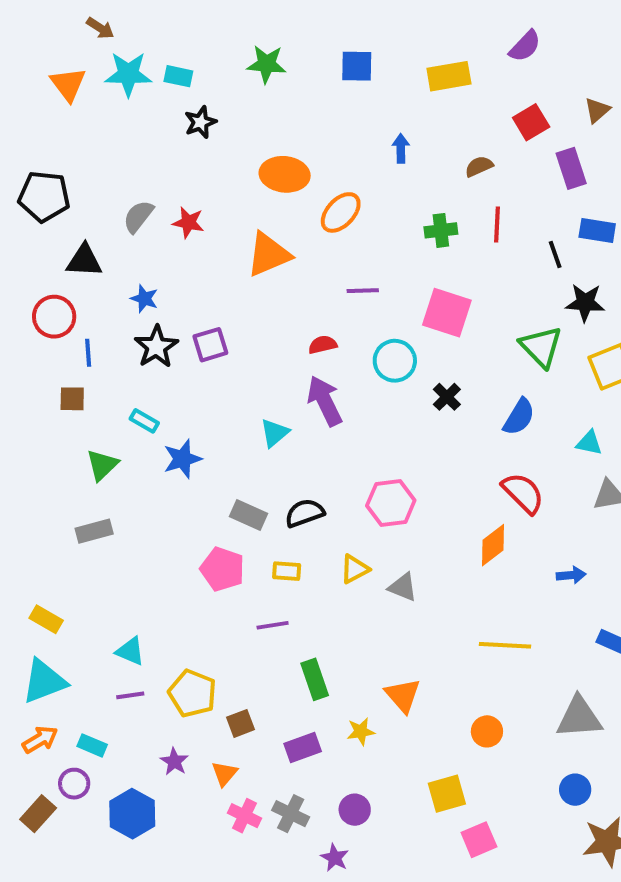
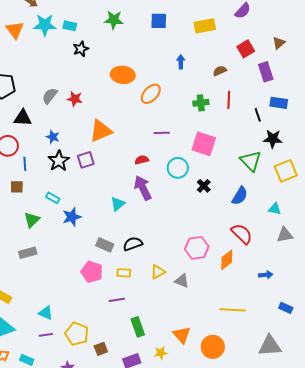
orange triangle: (269, 255) -> (101, 131), moved
pink hexagon: (391, 503) -> (197, 248), moved
orange circle: (487, 731) -> (213, 347), moved, size x1.5

